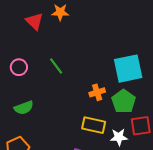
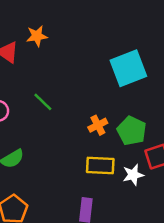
cyan square: (128, 69) -> (128, 68), moved

